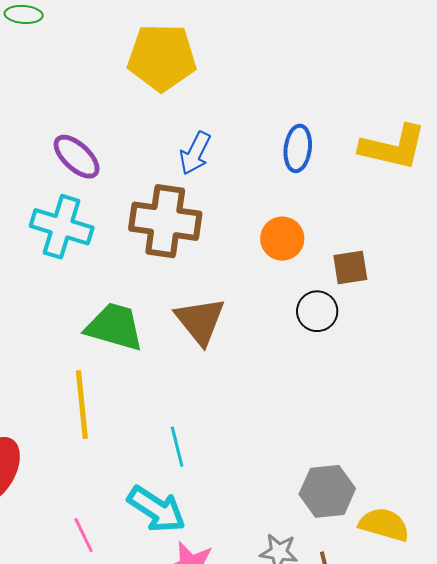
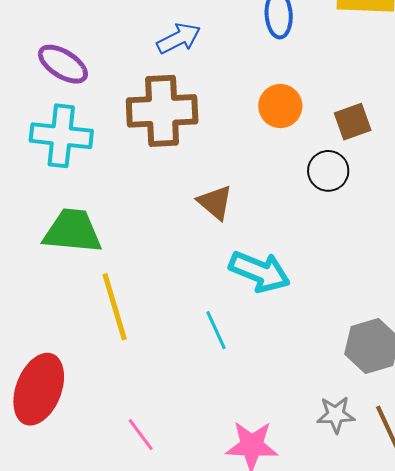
blue arrow: (195, 153) -> (179, 38), turned -132
brown triangle: (200, 321) -> (215, 202), size x0.7
green trapezoid: (115, 327) -> (73, 231), moved
cyan arrow: (157, 509) -> (260, 272), moved

